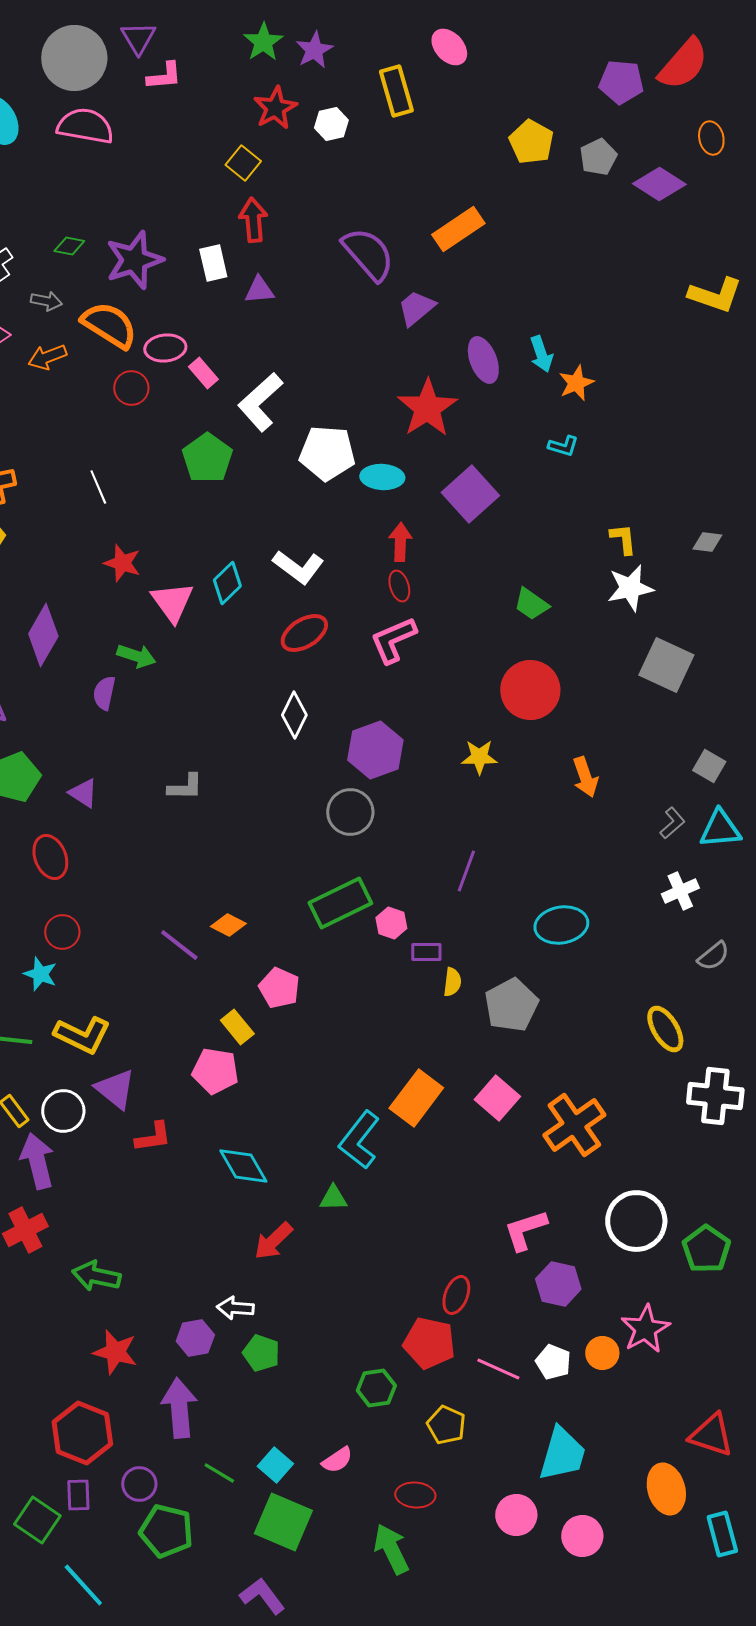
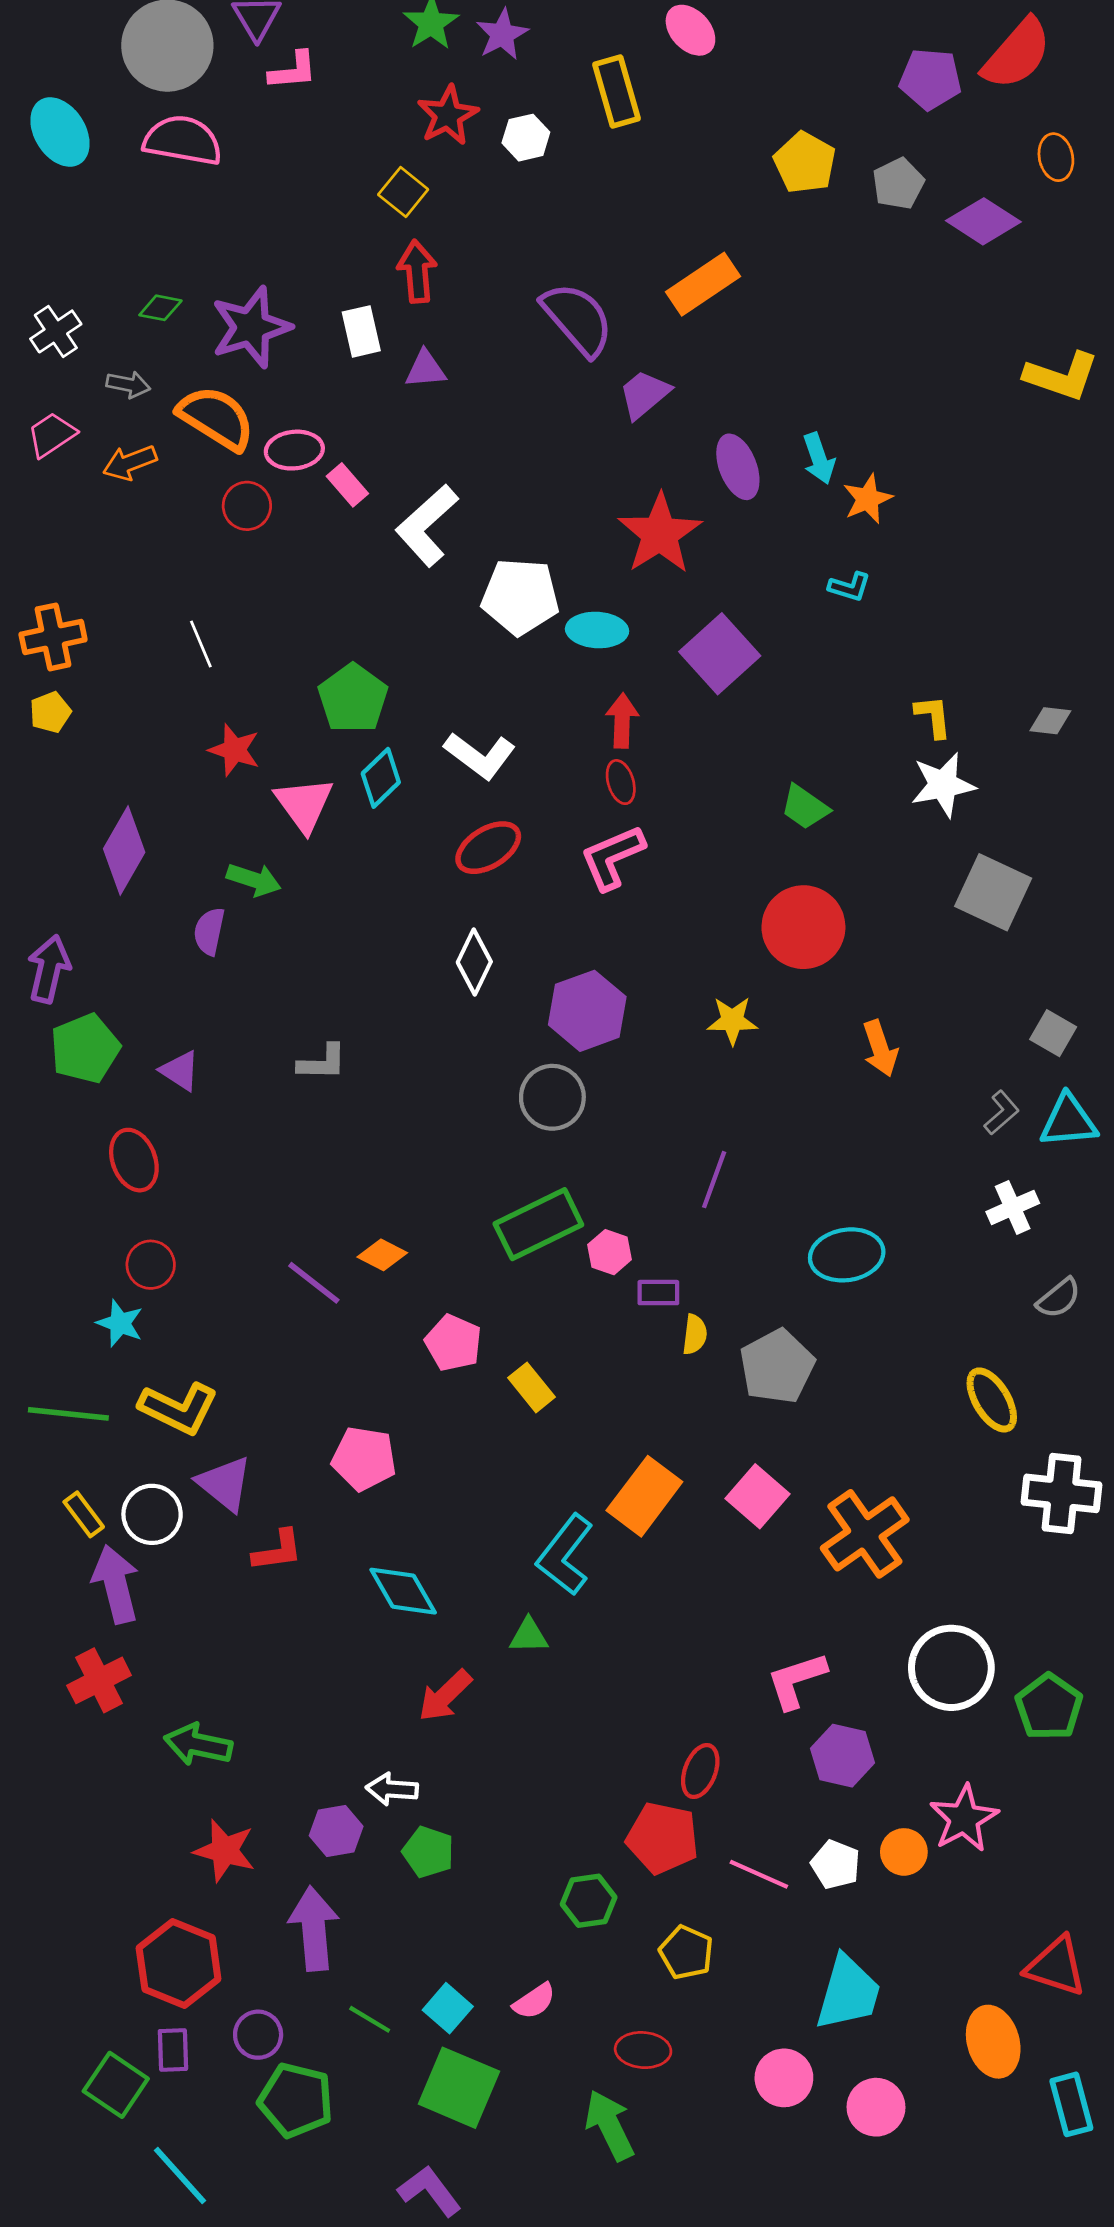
green pentagon: (207, 458) -> (353, 698), moved
yellow rectangle: (237, 1027) -> (531, 1387), moved

